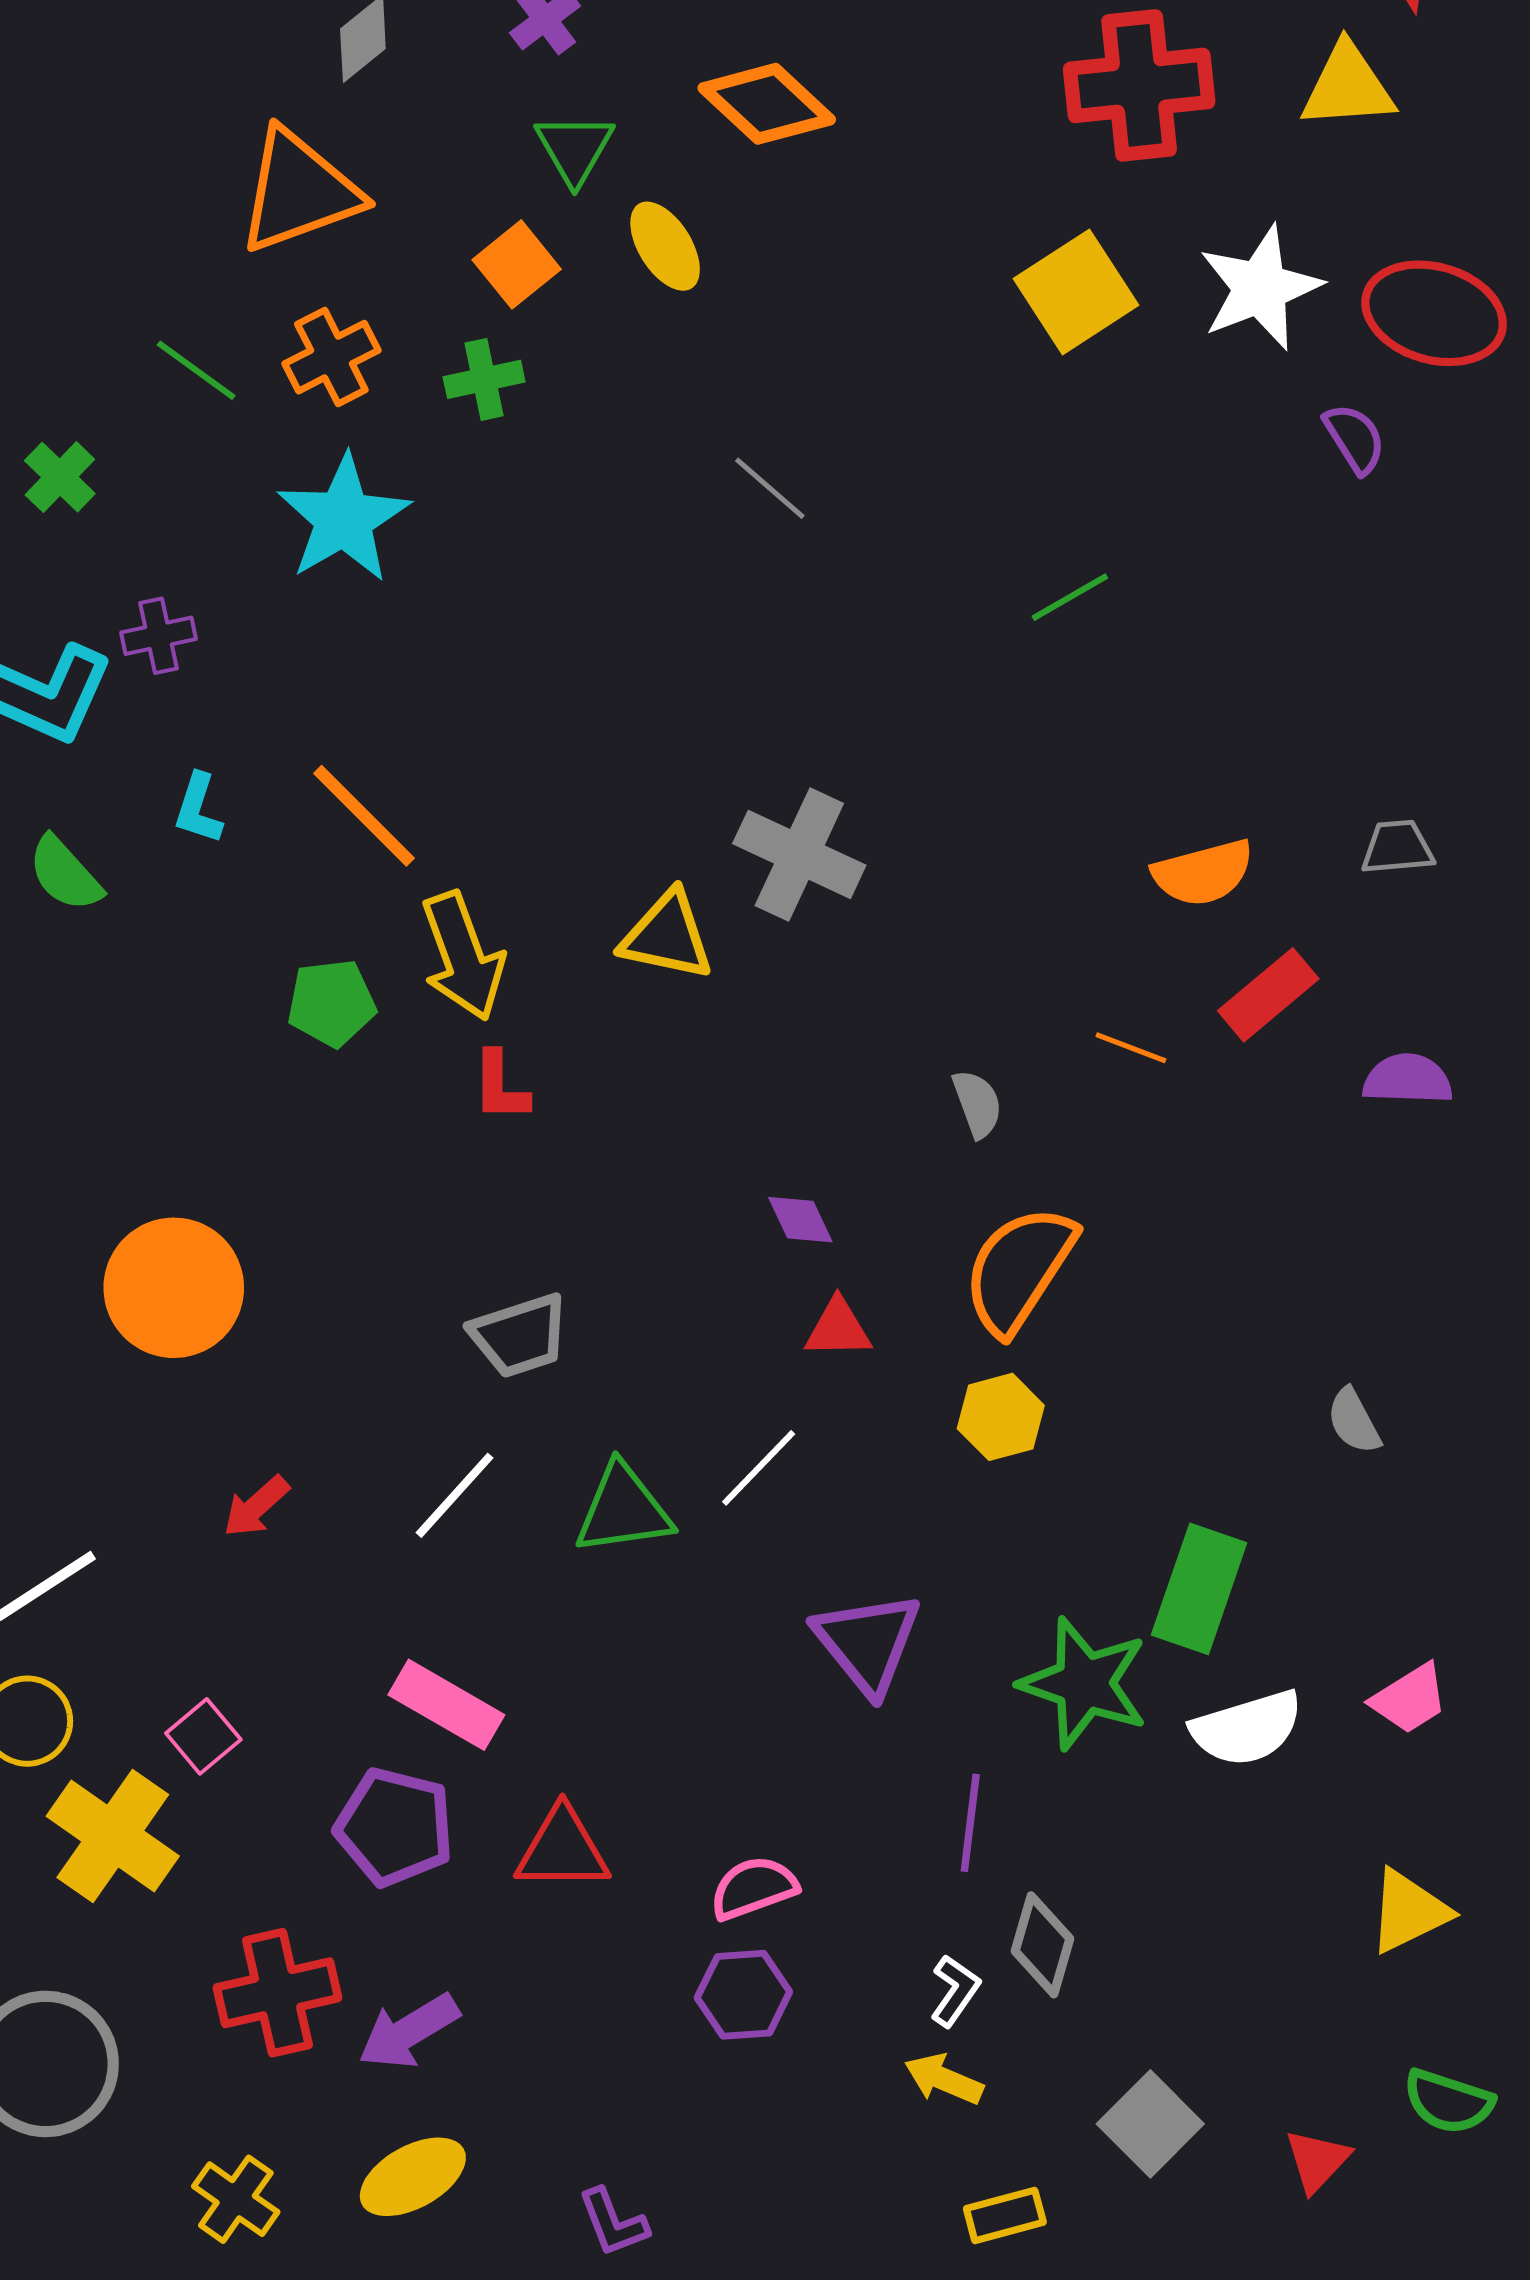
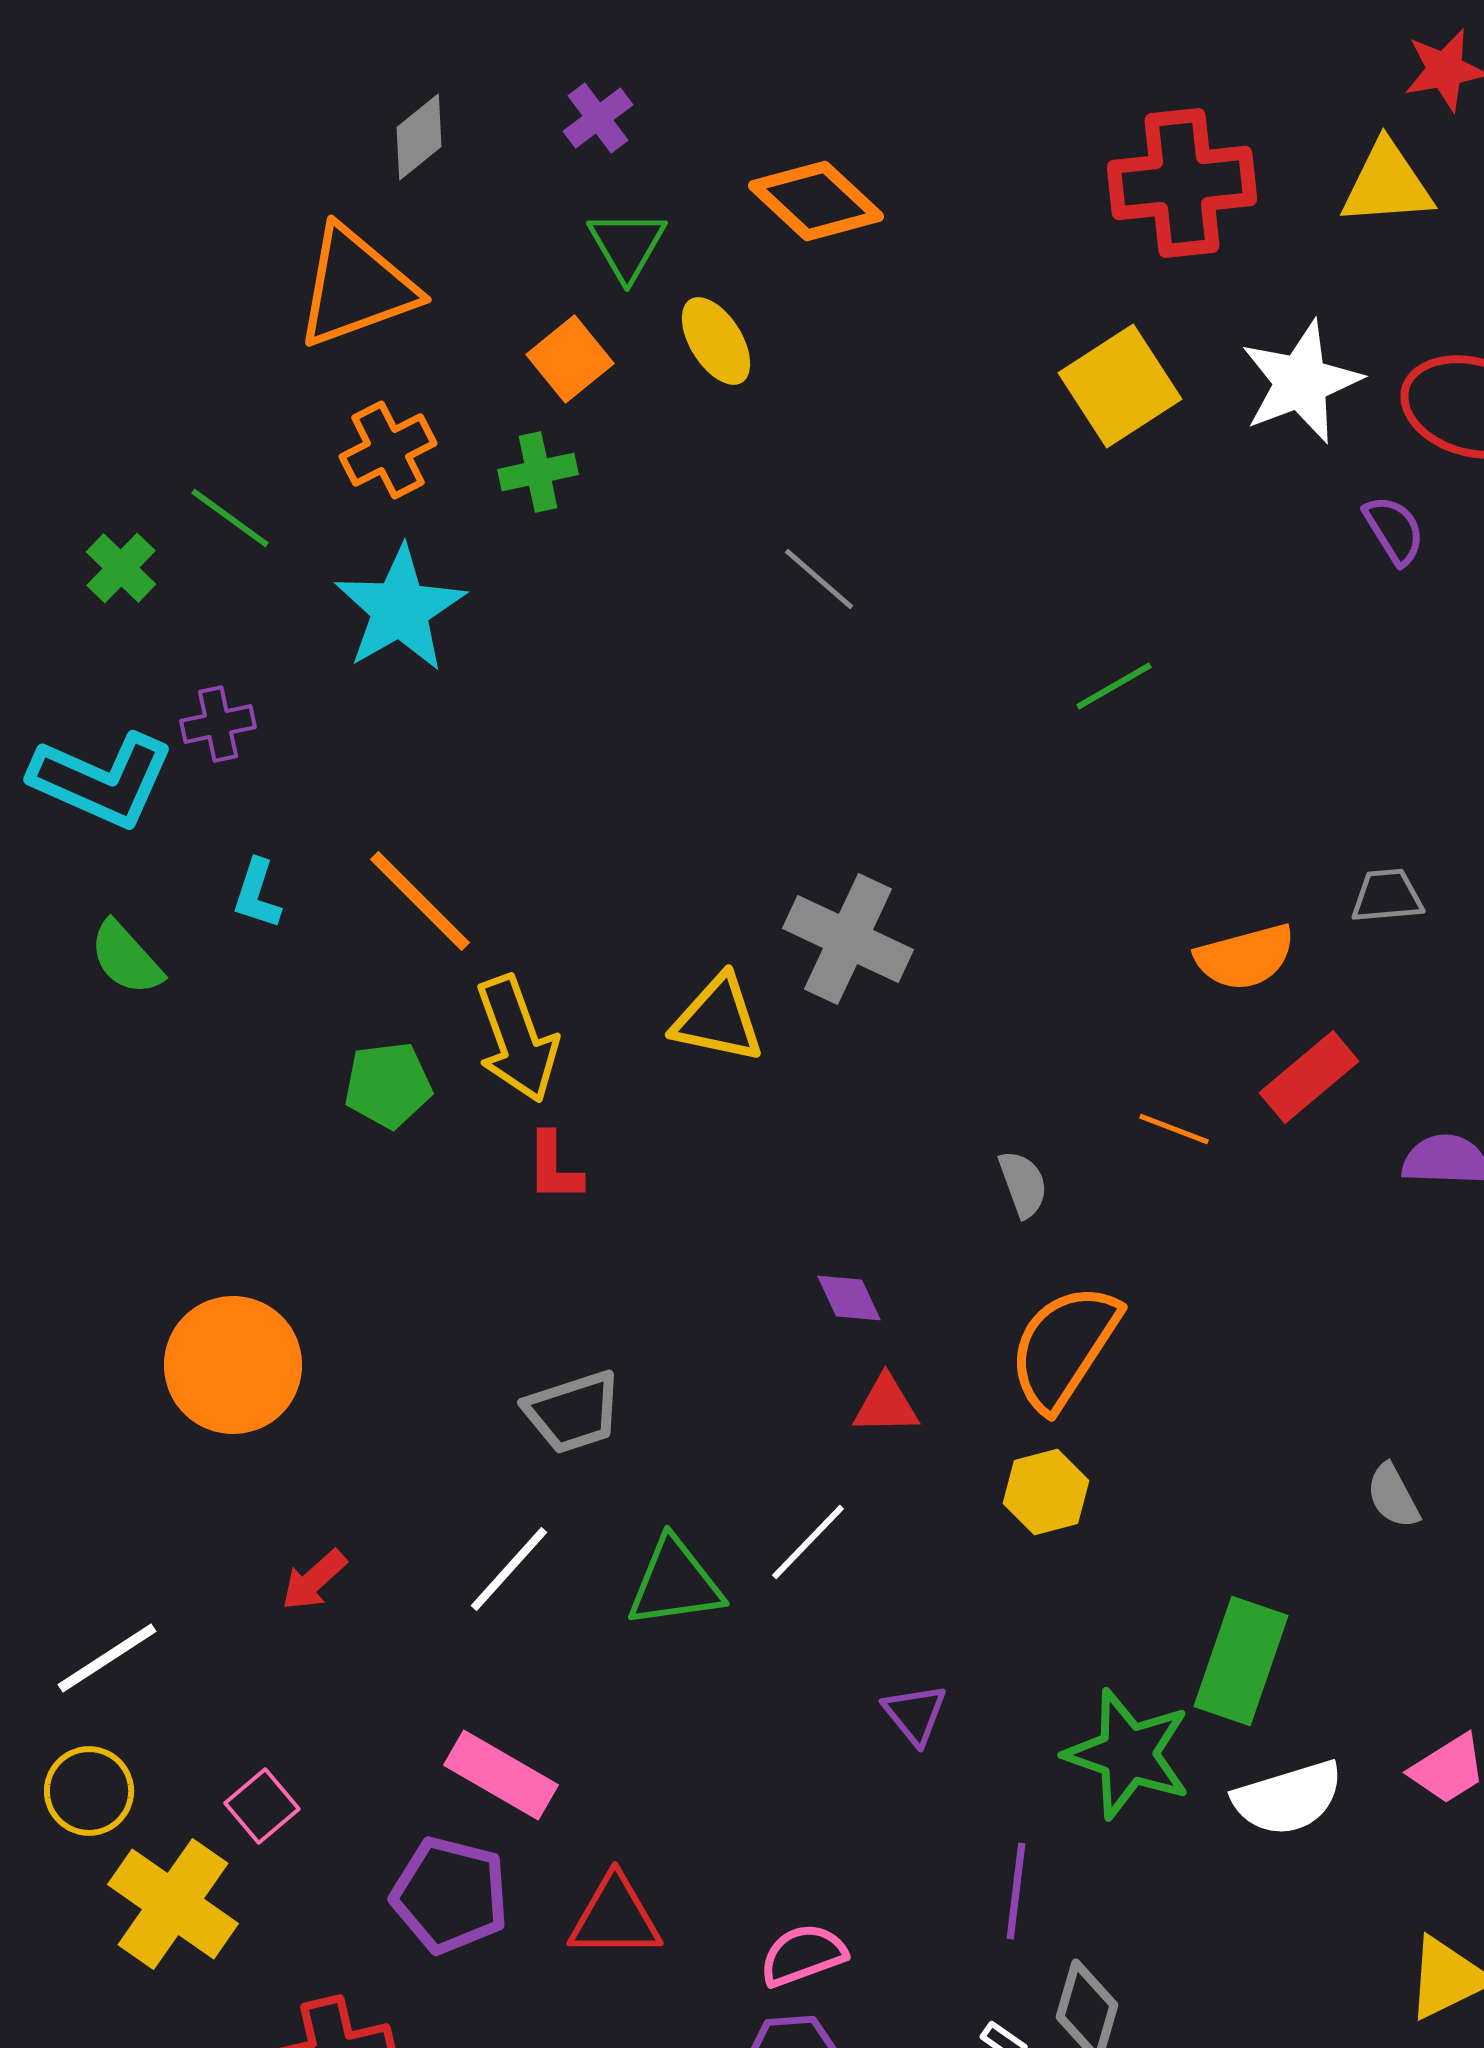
green line: (196, 370) -> (230, 518), moved
gray trapezoid: (1397, 847) -> (1387, 896), moved
purple triangle: (867, 1643) -> (915, 1714), size x0.6

